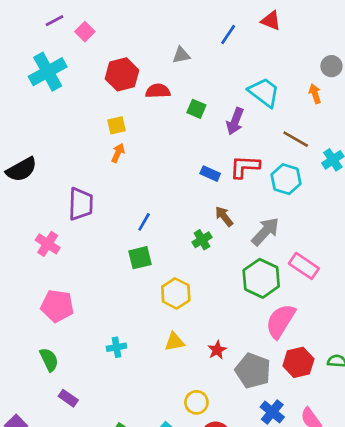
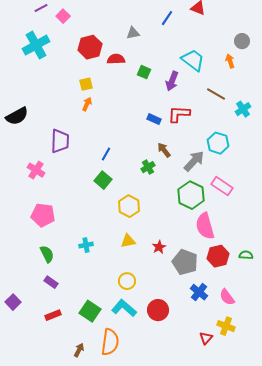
cyan hexagon: (286, 179) -> (218, 143), moved
green square: (140, 258) -> (103, 180), turned -36
pink semicircle: (280, 321) -> (205, 226), turned -48
green semicircle: (49, 360) -> (47, 254), moved
yellow circle: (196, 402) -> (127, 281), moved

